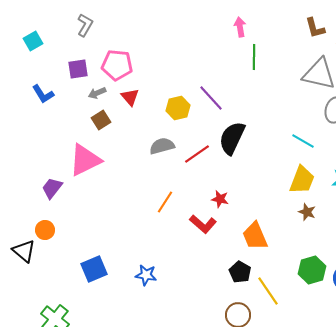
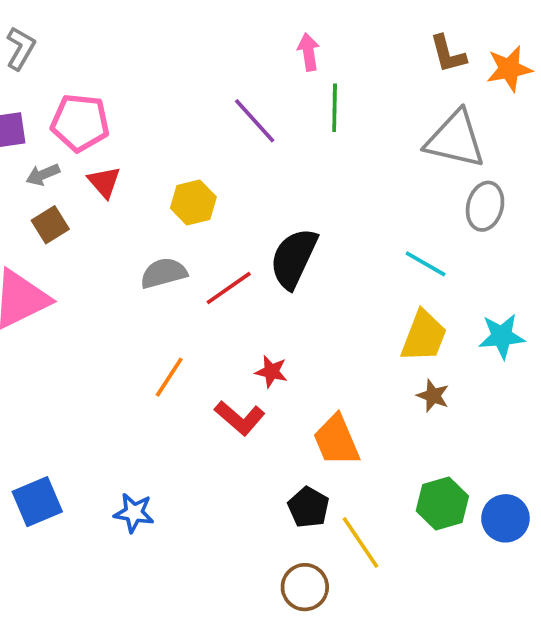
purple line: (211, 98) -> (255, 121), moved

